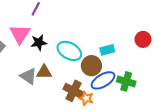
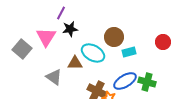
black star: (39, 43) -> (70, 29), moved
brown circle: (91, 66) -> (114, 37), moved
brown triangle: (44, 72) -> (75, 63), moved

